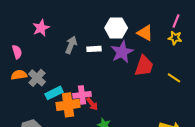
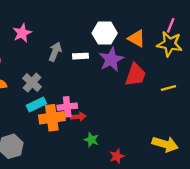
yellow star: (175, 38) -> (170, 44), size x1.6
gray cross: (37, 78) -> (32, 83), moved
yellow line: (174, 78) -> (168, 88), turned -48
red arrow: (92, 104) -> (78, 117), turned -56

